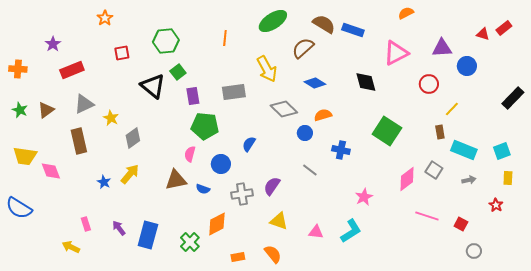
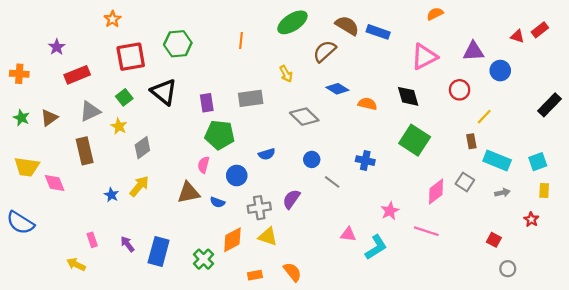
red square: (122, 53) -> (131, 57), size x1.8
yellow arrow: (267, 69) -> (286, 74), size x0.6
green square: (178, 72) -> (124, 97), moved
black diamond: (366, 82) -> (408, 96), moved
orange semicircle: (323, 115) -> (367, 104), moved, turned 30
blue circle: (305, 133) -> (312, 159), moved
blue semicircle: (249, 144) -> (267, 154), turned -140
pink line: (427, 216) -> (426, 231), moved
yellow triangle: (279, 221) -> (268, 237), moved
pink triangle: (316, 232) -> (348, 234), moved

